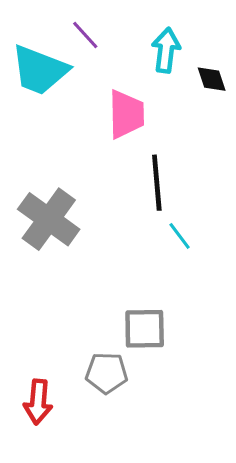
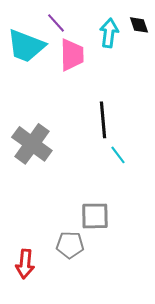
black diamond: (212, 79) -> (139, 25), moved
pink trapezoid: (126, 114) -> (72, 55), moved

